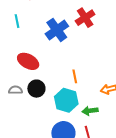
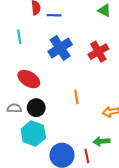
red cross: (85, 18) -> (98, 52), moved
cyan hexagon: (66, 100) -> (33, 133), moved
green arrow: (90, 111) -> (101, 141), moved

